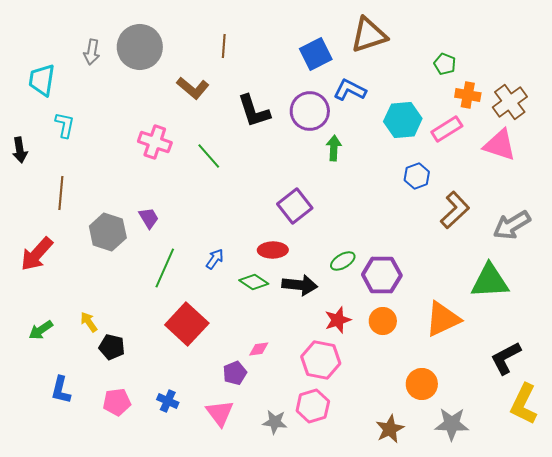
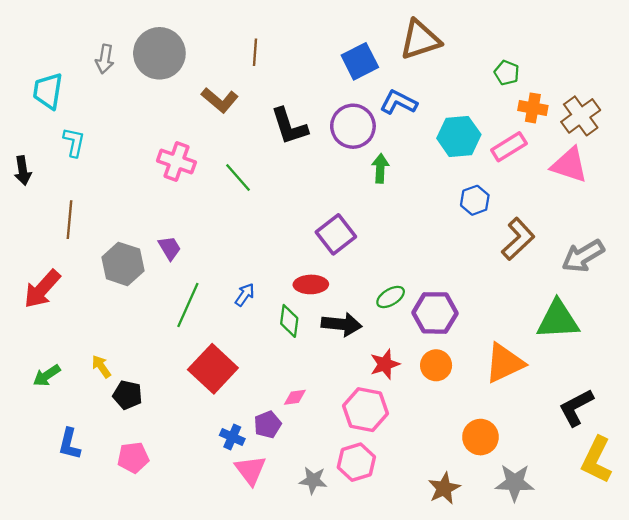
green diamond: (254, 282) -> (289, 321), turned 64
blue cross: (168, 401) -> (232, 437), moved

